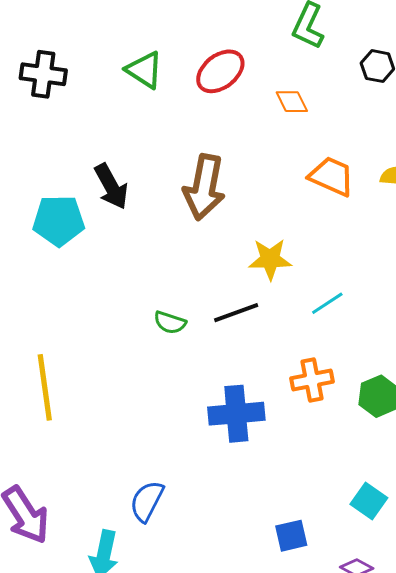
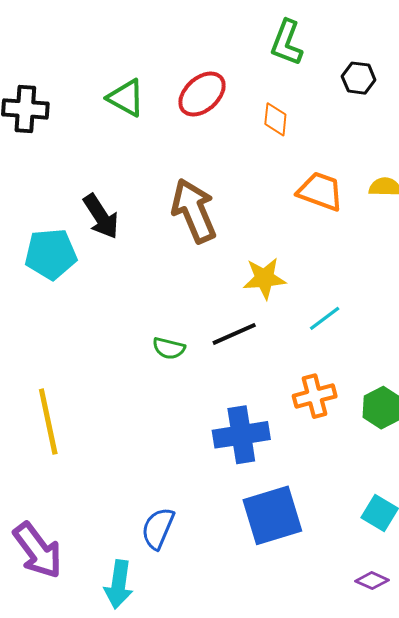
orange diamond: (292, 102) -> (275, 119), turned 36
brown arrow: (204, 187) -> (194, 211), turned 150
blue square: (291, 536) -> (272, 515), moved, size x1.8

